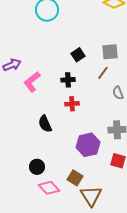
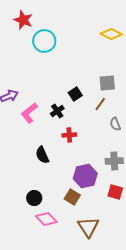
black square: (78, 55) -> (75, 94), moved
black cross: (68, 80) -> (57, 111), moved, turned -32
brown square: (75, 178) -> (72, 197), moved

